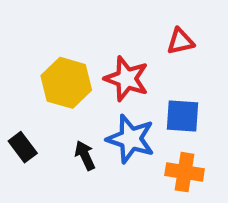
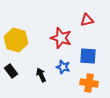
yellow hexagon: (66, 83) -> (16, 40), moved
blue star: (131, 139) -> (63, 67), size x0.6

